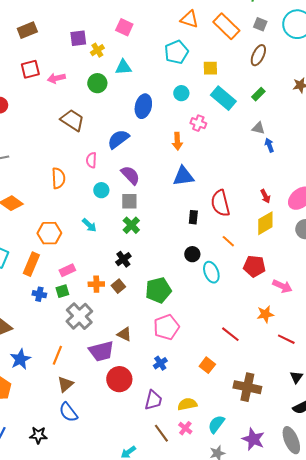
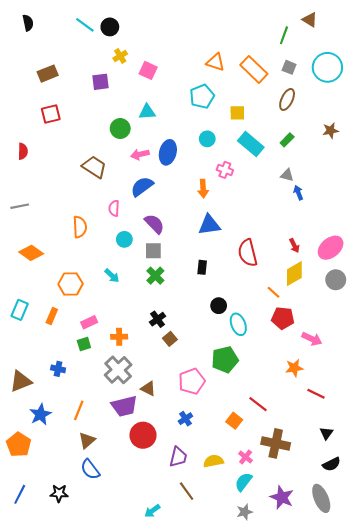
yellow cross: (97, 50) -> (120, 56), moved
pink arrow: (56, 78) -> (140, 154), moved
black rectangle: (193, 217) -> (202, 267), moved
orange line: (228, 241) -> (274, 292), moved
black cross: (123, 259) -> (157, 319), moved
orange rectangle: (31, 264) -> (52, 316), size x0.7
brown square: (118, 286) -> (170, 339), moved
green pentagon: (158, 290) -> (225, 360), moved
blue cross: (39, 294) -> (58, 369), moved
gray cross: (79, 316) -> (118, 370), moved
red line: (230, 334) -> (258, 404), moved
pink cross: (185, 428) -> (246, 457), moved

